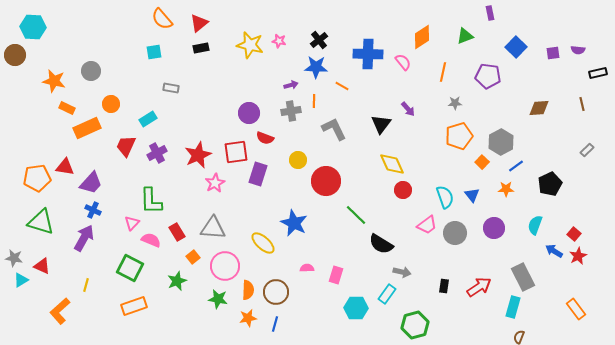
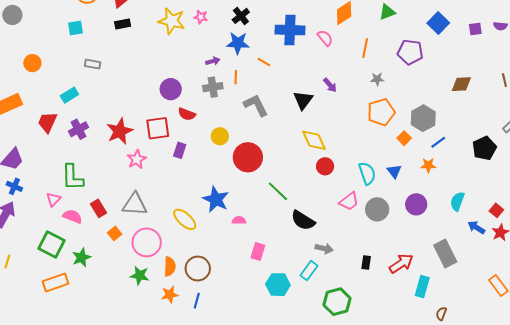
gray circle: (91, 71) -> (12, 15), moved
orange circle: (111, 104) -> (32, 63), moved
purple rectangle: (258, 174) -> (180, 150), size x0.7
black pentagon: (550, 184) -> (484, 148), moved
pink semicircle: (307, 268) -> (239, 220), moved
green star: (177, 281) -> (82, 257), moved
cyan rectangle: (513, 307) -> (422, 287), moved

